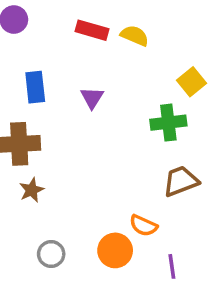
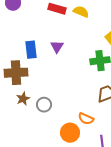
blue rectangle: (35, 87) -> (31, 50), moved
gray circle: (51, 254) -> (44, 105), moved

